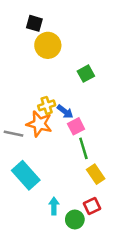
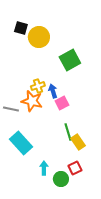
black square: (34, 23) -> (21, 28), moved
green square: (86, 74) -> (70, 60), size x1.5
blue arrow: (65, 112) -> (53, 91), turned -144
green line: (83, 148) -> (68, 132), moved

